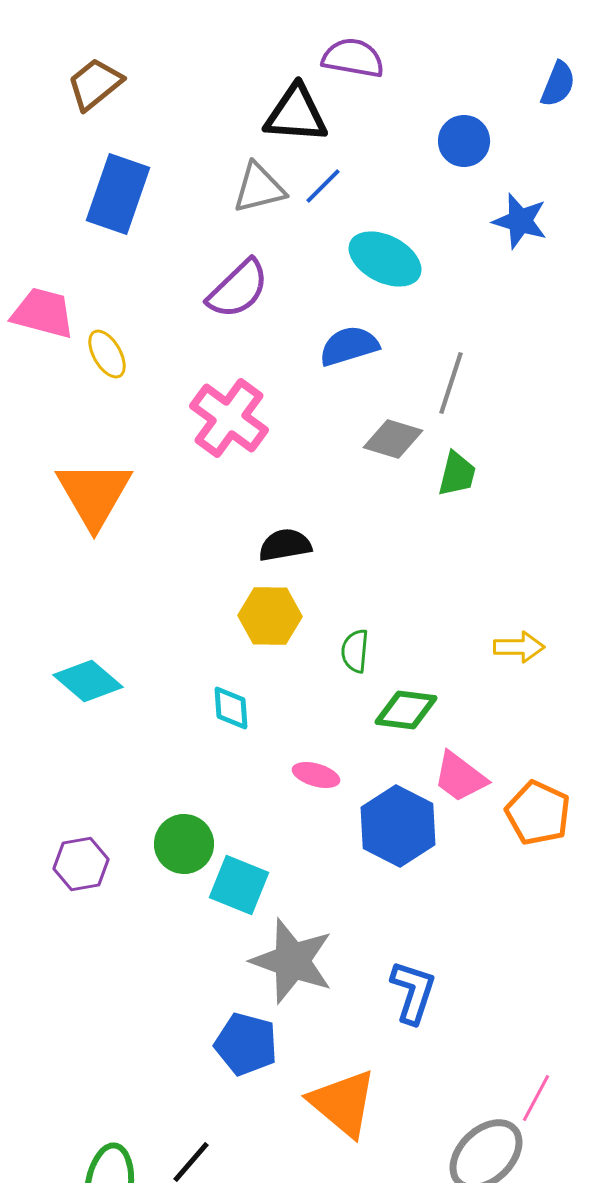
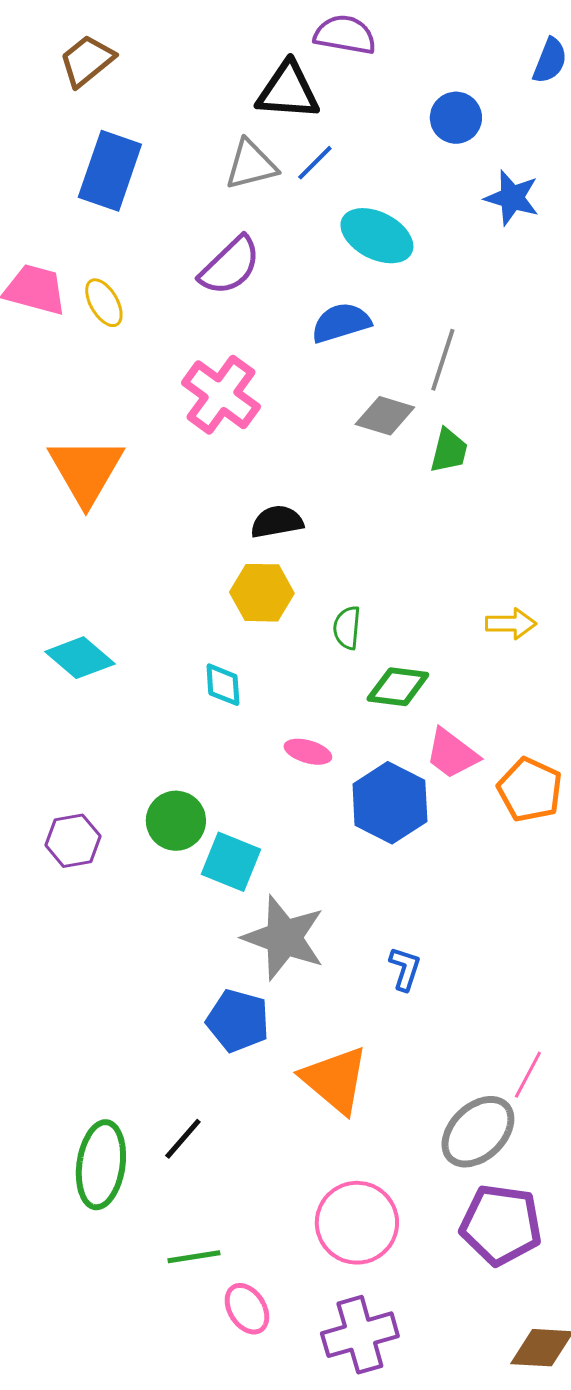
yellow ellipse: (107, 354) -> (104, 303), moved
blue L-shape: (413, 992) -> (405, 969), size x0.7

